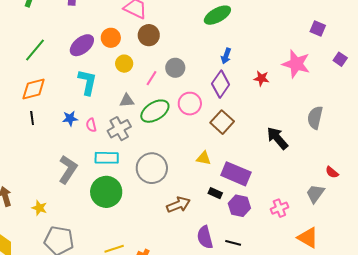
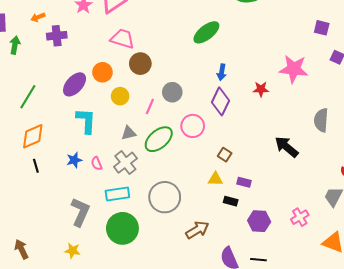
purple square: (318, 29) -> (322, 28), moved
brown square: (222, 122) -> (225, 155), moved, size x0.6
purple rectangle: (236, 174) -> (244, 182), moved, size x0.5
black rectangle: (215, 193) -> (231, 201), moved
yellow star: (39, 208) -> (72, 251), moved

